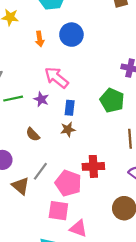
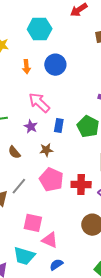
purple star: (41, 99) -> (31, 126), moved
blue rectangle: (70, 108) -> (59, 126), moved
red cross: (93, 166) -> (81, 185), moved
pink pentagon: (68, 183) -> (51, 180), moved

